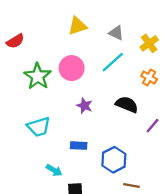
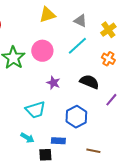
cyan trapezoid: (39, 127) -> (35, 110), moved
blue rectangle: (79, 146) -> (58, 141), moved
blue hexagon: (114, 160) -> (76, 117), moved

